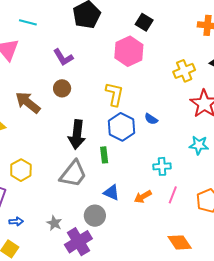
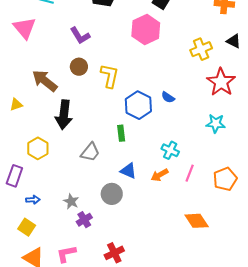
yellow L-shape: (114, 94) -> (110, 76), moved
black arrow: (77, 135) -> (64, 115), moved
cyan cross: (162, 166) -> (170, 150), moved, turned 30
gray trapezoid: (73, 174) -> (90, 152), size x0.7
purple cross: (78, 242) -> (84, 220), moved, size x0.6

